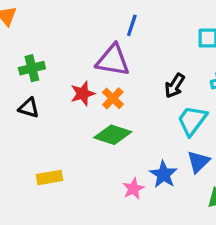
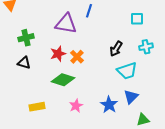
purple triangle: (113, 60) -> (66, 24), moved
cyan trapezoid: (192, 120) -> (127, 71), turned -145
green diamond: (113, 135) -> (63, 80), moved
pink star: (133, 189) -> (76, 106), moved

